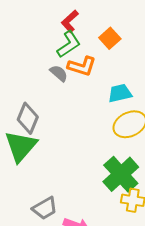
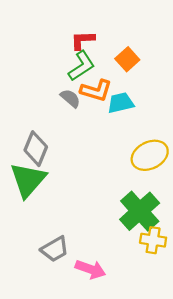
red L-shape: (70, 21) -> (83, 40), turned 40
cyan trapezoid: (120, 93) -> (121, 103), moved

